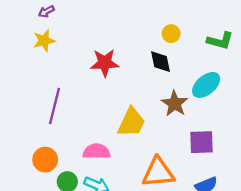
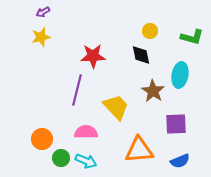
cyan ellipse: (206, 85) -> (180, 75), turned -40
purple line: (55, 106) -> (77, 90), moved
yellow trapezoid: (131, 122) -> (116, 107), turned -68

